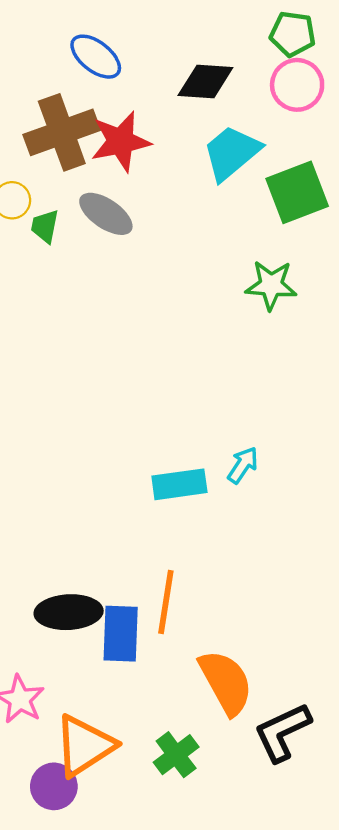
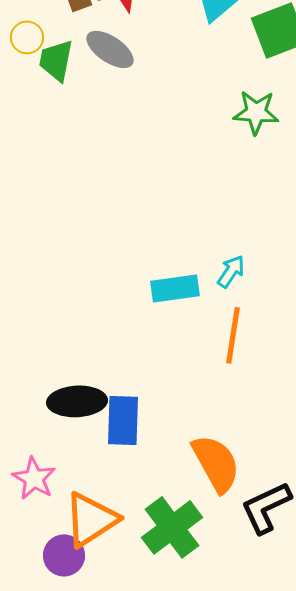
green trapezoid: (45, 226) -> (56, 60), size x1.4
orange line: (166, 602) -> (233, 335), moved
green cross: (176, 755) -> (172, 527), size x1.5

